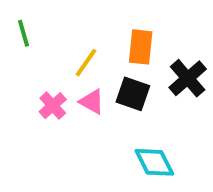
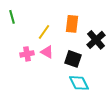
black square: (133, 94) -> (73, 59), moved
pink cross: (53, 106) -> (27, 54), turned 32

